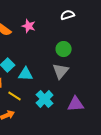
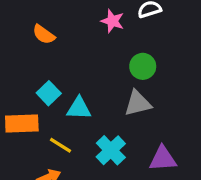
pink star: (29, 26) -> (113, 21), moved
gray triangle: (61, 71) -> (138, 103), turned 36

